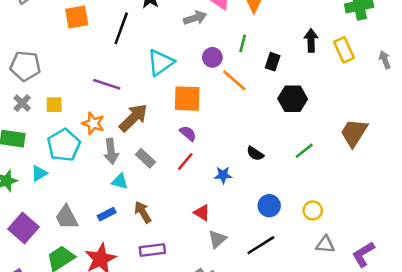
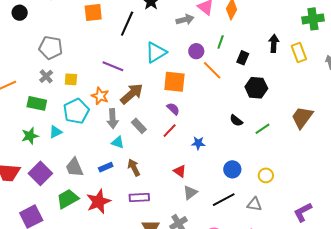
black semicircle: (255, 153) -> (236, 120), moved
gray triangle: (325, 245) -> (254, 204), moved

